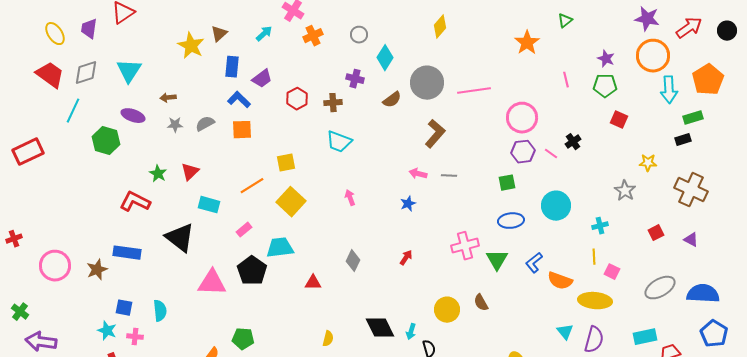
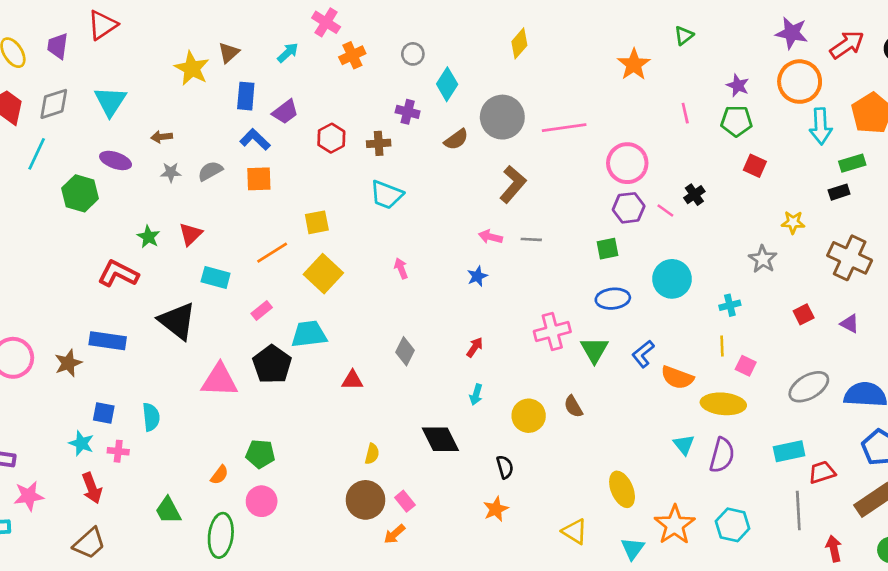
cyan arrow: (411, 332) -> (476, 395), moved

